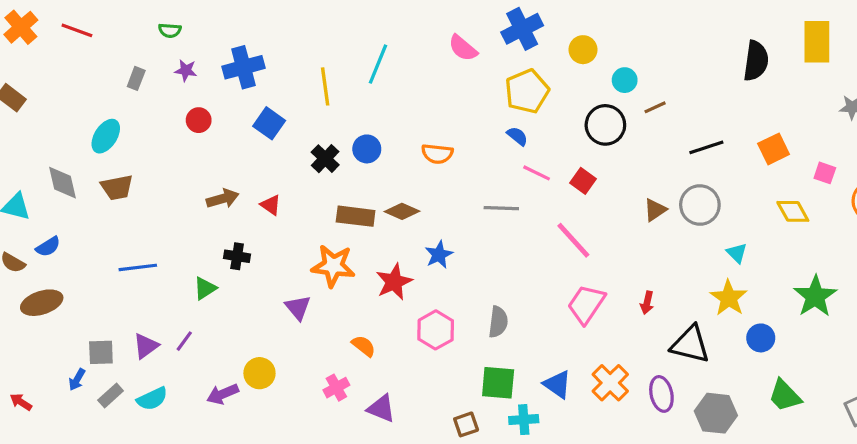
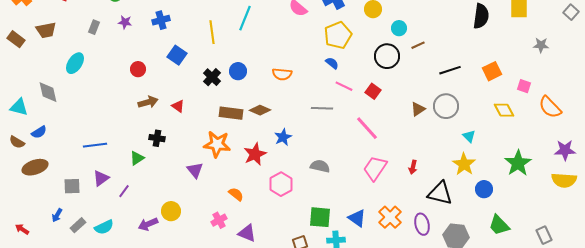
blue cross: (243, 67) -> (161, 20), size x0.7
red circle: (199, 120) -> (138, 69), moved
brown trapezoid: (117, 187) -> (46, 30), moved
gray semicircle: (498, 322) -> (320, 166), moved, turned -84
purple triangle: (146, 346) -> (101, 178), moved
gray square: (101, 352) -> (72, 186), moved

